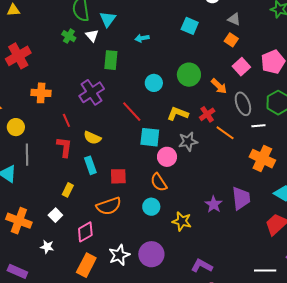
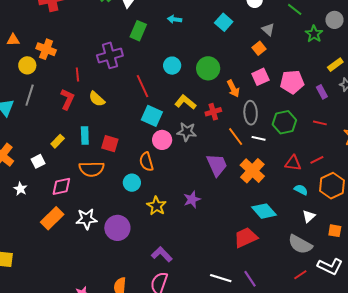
orange cross: (41, 93) -> (46, 49), moved
orange line: (225, 133) -> (236, 137), moved
cyan rectangle: (90, 165) -> (85, 135), moved
purple trapezoid: (241, 198) -> (217, 165), moved, turned -35

